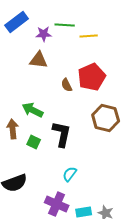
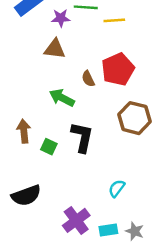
green arrow: (33, 110) -> (62, 98), moved
cyan semicircle: (70, 174) -> (117, 188), moved
purple cross: (57, 204) -> (76, 220), turned 30

